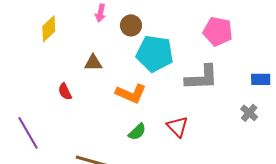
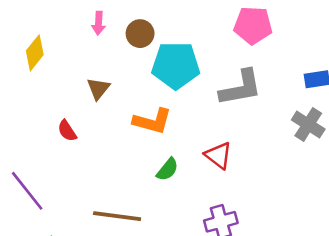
brown triangle: (93, 63) -> (98, 89), turned -42
gray cross: (249, 113) -> (308, 125), size x1.4

